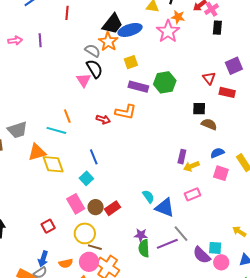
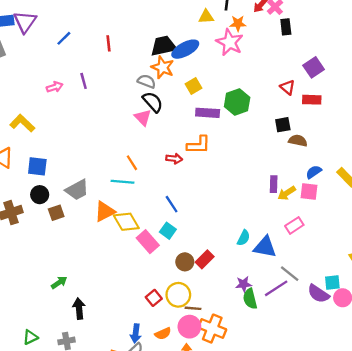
black trapezoid: (112, 24) -> (163, 46), turned -130
pink square: (221, 173) -> (309, 192), moved
cyan semicircle: (148, 197) -> (244, 238), turned 72
pink rectangle: (76, 204) -> (148, 242), moved
red square: (48, 226) -> (154, 298), moved

